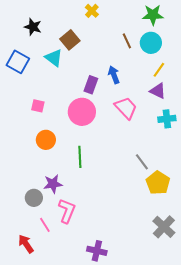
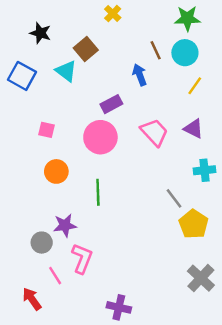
blue arrow: (114, 75) -> (140, 75), moved
purple rectangle: (91, 85) -> (111, 104), turned 42
purple triangle: (158, 91) -> (194, 129), moved
cyan cross: (167, 119) -> (205, 170), moved

